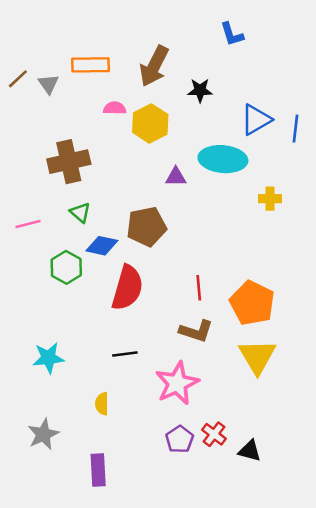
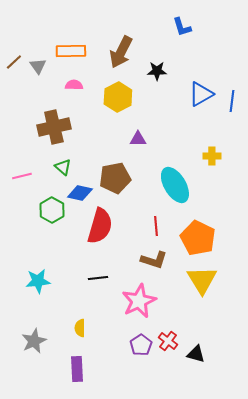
pink semicircle: (115, 108) -> (74, 85), moved
cyan ellipse: (223, 159) -> (175, 185), moved, turned 54
yellow semicircle: (102, 404) -> (80, 328), moved

